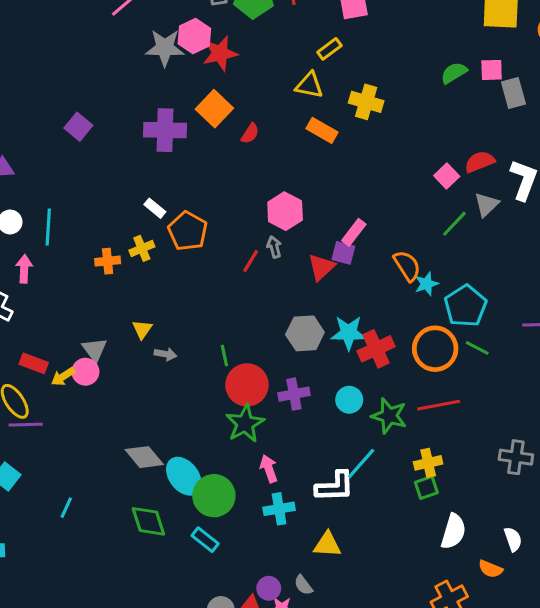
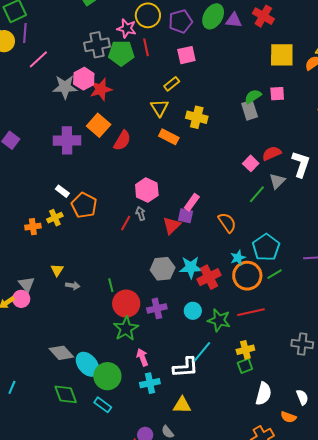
yellow triangle: (309, 85) -> (159, 108), turned 48
gray rectangle: (513, 93) -> (250, 110), moved
red semicircle: (250, 133) -> (122, 141), size x1.5
cyan star: (426, 284) -> (238, 258), moved
green line: (477, 348) -> (275, 274), turned -56

